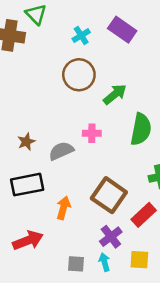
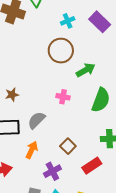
gray semicircle: (61, 151) -> (37, 120), moved, turned -30
brown square: (109, 195) -> (68, 146), size x0.6
purple cross: (111, 237) -> (52, 171), moved

